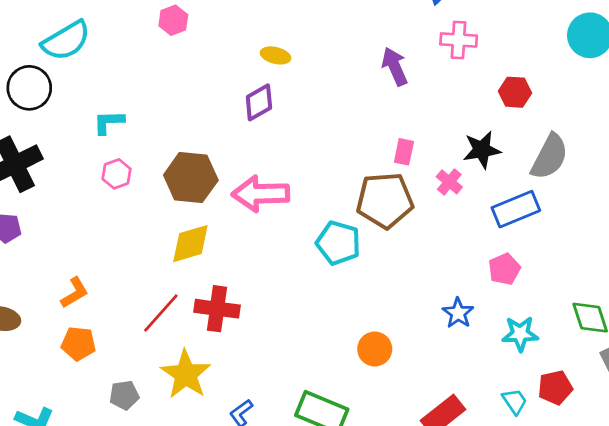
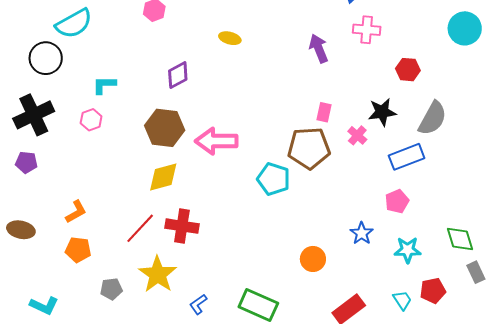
purple diamond: (259, 102) -> (178, 75), moved
pink hexagon: (117, 174) -> (91, 120), moved
orange circle: (375, 349) -> (313, 259), moved

